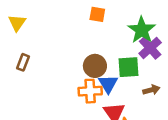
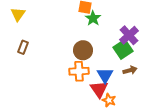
green star: (142, 30) -> (93, 18), moved, size x0.7
green square: (129, 67) -> (123, 49), moved, turned -30
blue triangle: (108, 84) -> (105, 75), moved

